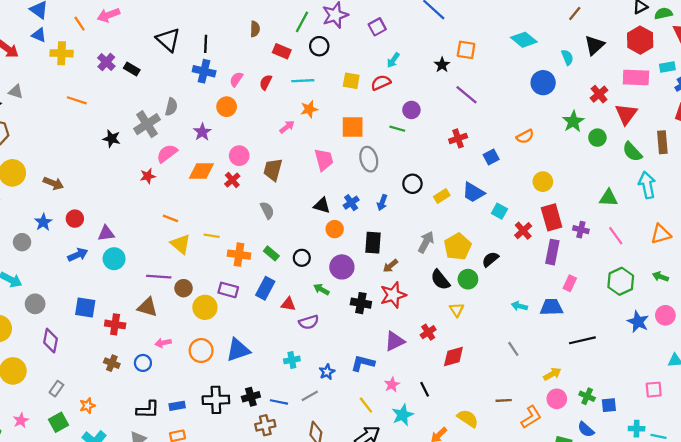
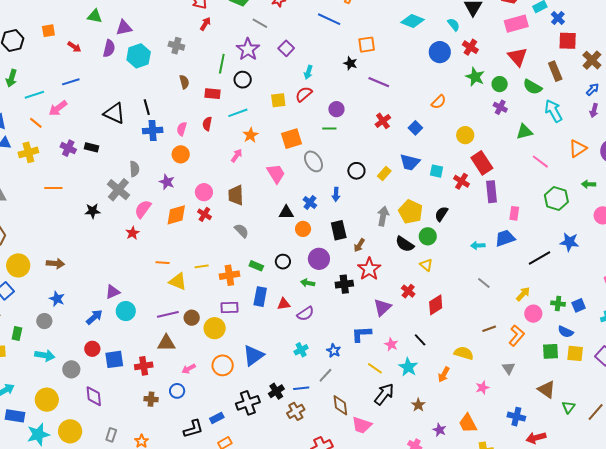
red cross: (599, 94) -> (470, 47), moved
red circle: (75, 219) -> (92, 349), moved
purple cross: (581, 230) -> (500, 107), moved, turned 32
blue star: (638, 322) -> (569, 242), moved

